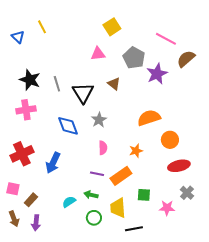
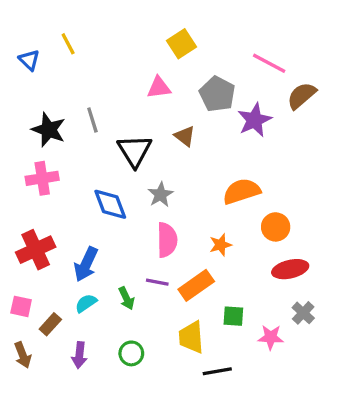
gray line: (57, 84) -> (92, 120), moved
pink semicircle: (103, 148) -> (167, 240), size x1.5
green arrow: (91, 195) -> (126, 298), moved, turned -128
cyan semicircle: (69, 202) -> (86, 303), moved
green circle: (94, 218) -> (131, 353), moved
purple arrow: (36, 223) -> (79, 355), moved

